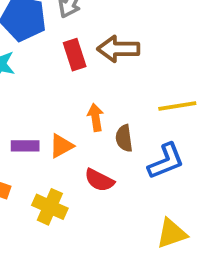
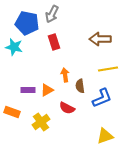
brown arrow: (118, 49) -> (100, 39), moved
yellow cross: (50, 207) -> (41, 122), turned 30

